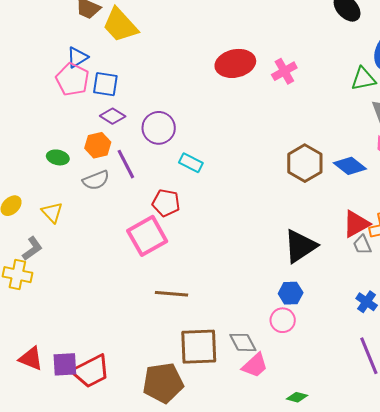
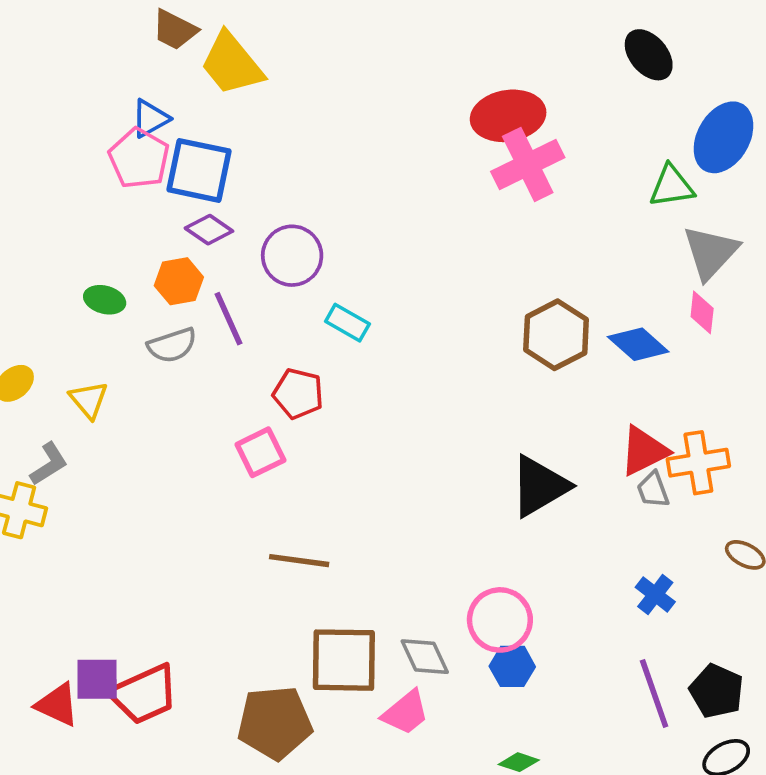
red ellipse: (235, 63) -> (508, 116), moved
pink cross: (284, 71) -> (528, 164), size x1.5
blue square: (105, 84) -> (199, 170), size x1.4
pink square: (147, 236) -> (260, 452), size x0.7
blue hexagon: (291, 293) -> (512, 666), moved
pink circle: (283, 320) -> (500, 620), size x1.4
red triangle: (31, 359) -> (57, 705), moved
pink trapezoid: (255, 365) -> (405, 713), moved

